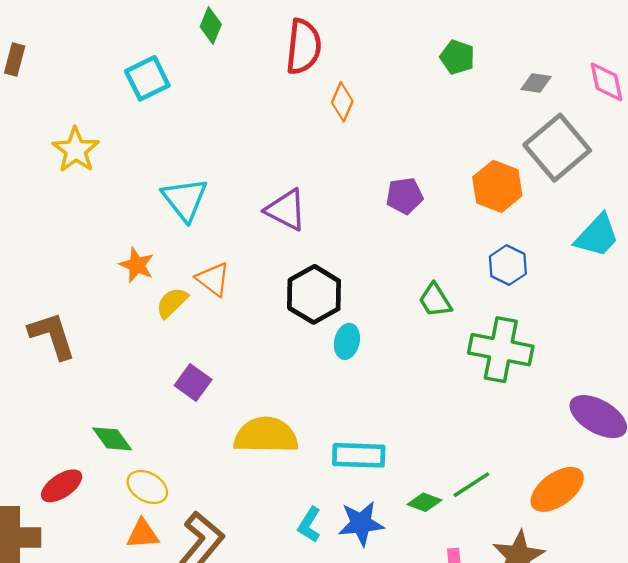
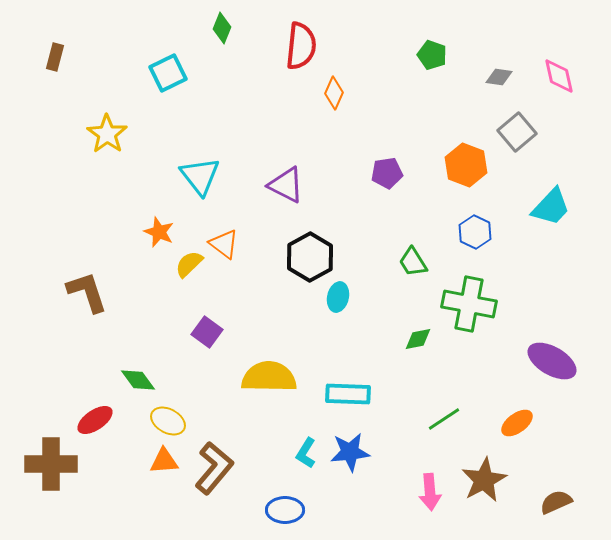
gray square: (557, 148) -> (517, 132), size x0.7
orange ellipse: (557, 489) -> (517, 423), size x0.7
green diamond: (424, 502) -> (418, 339), moved, turned -32

